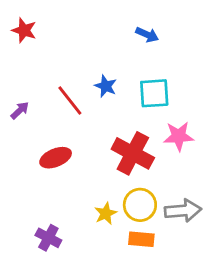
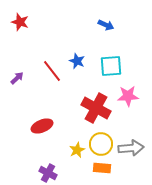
red ellipse: (56, 158) -> (42, 126), moved
purple cross: (48, 238) -> (48, 173), moved

